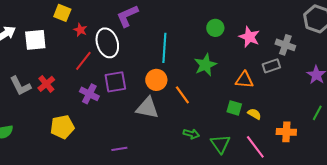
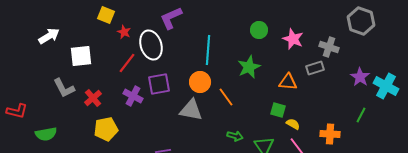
white square: (35, 40) -> (81, 56), moved
red cross: (46, 84) -> (93, 98), moved
yellow semicircle: (254, 114) -> (293, 124), moved

